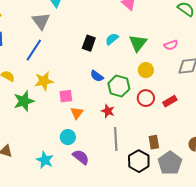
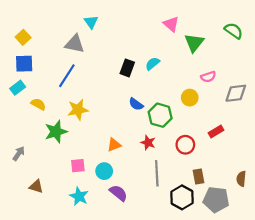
gray triangle: (41, 21) -> (75, 44), turned -42
green triangle: (138, 43) -> (194, 43), moved
pink semicircle: (171, 45) -> (208, 77), moved
pink square: (66, 96) -> (78, 166), moved
red circle: (146, 98) -> (185, 145), moved
orange triangle: (77, 113) -> (114, 145), turned 32
gray pentagon: (170, 163) -> (216, 200), turned -30

